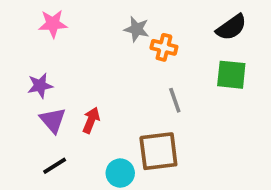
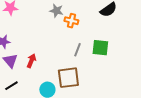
green square: (231, 75) -> (100, 48), moved
gray line: (175, 100) -> (77, 50), turned 40

